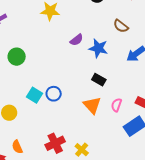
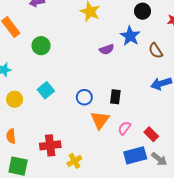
blue star: (98, 48) -> (130, 36), moved
black rectangle: (99, 80) -> (115, 97), turned 48
blue circle: (54, 94) -> (84, 97), moved

